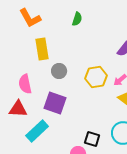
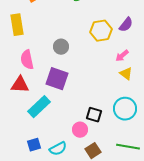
yellow rectangle: (42, 49) -> (17, 25), moved
yellow hexagon: (96, 77) -> (101, 31), moved

